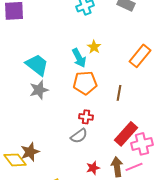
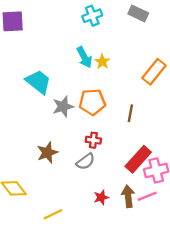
cyan arrow: (79, 58) -> (84, 57), moved
gray star: (39, 90) -> (63, 107), moved
brown star: (30, 152) -> (47, 153), moved

